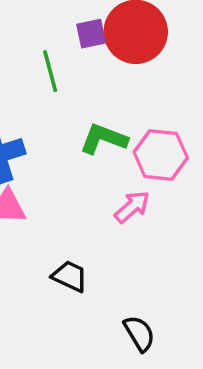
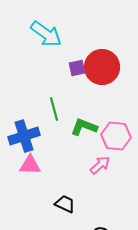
green line: (50, 71) -> (54, 109), moved

